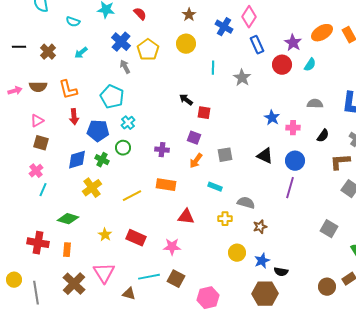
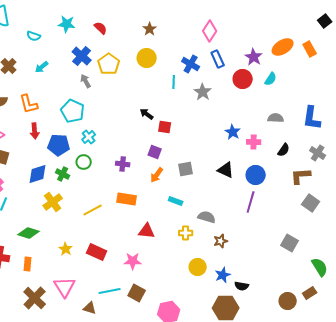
blue cross: (224, 27) -> (191, 64), moved

